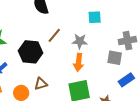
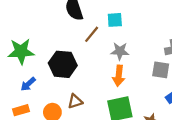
cyan square: (95, 17) -> (115, 20), moved
brown line: (54, 35) -> (92, 34), moved

